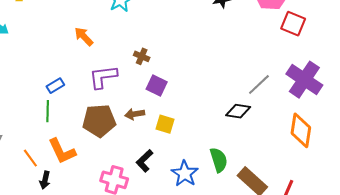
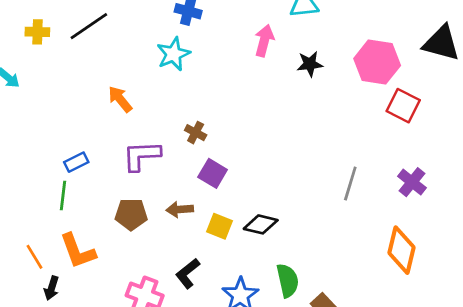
purple cross: (304, 80) -> (412, 182), size x0.6
gray line: (259, 84) -> (350, 184), turned -35
black diamond: (238, 111) -> (261, 224), moved
brown pentagon: (99, 121) -> (131, 214), size x0.7

